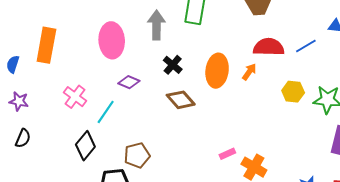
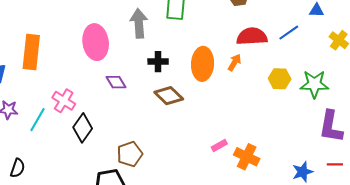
black cross: (173, 65) -> (158, 62), turned -36
purple diamond: (129, 82) -> (116, 82), turned 40
cyan line: (106, 112) -> (38, 120), moved
black semicircle: (23, 138) -> (18, 168), moved
black diamond: (85, 146) -> (83, 128), moved

